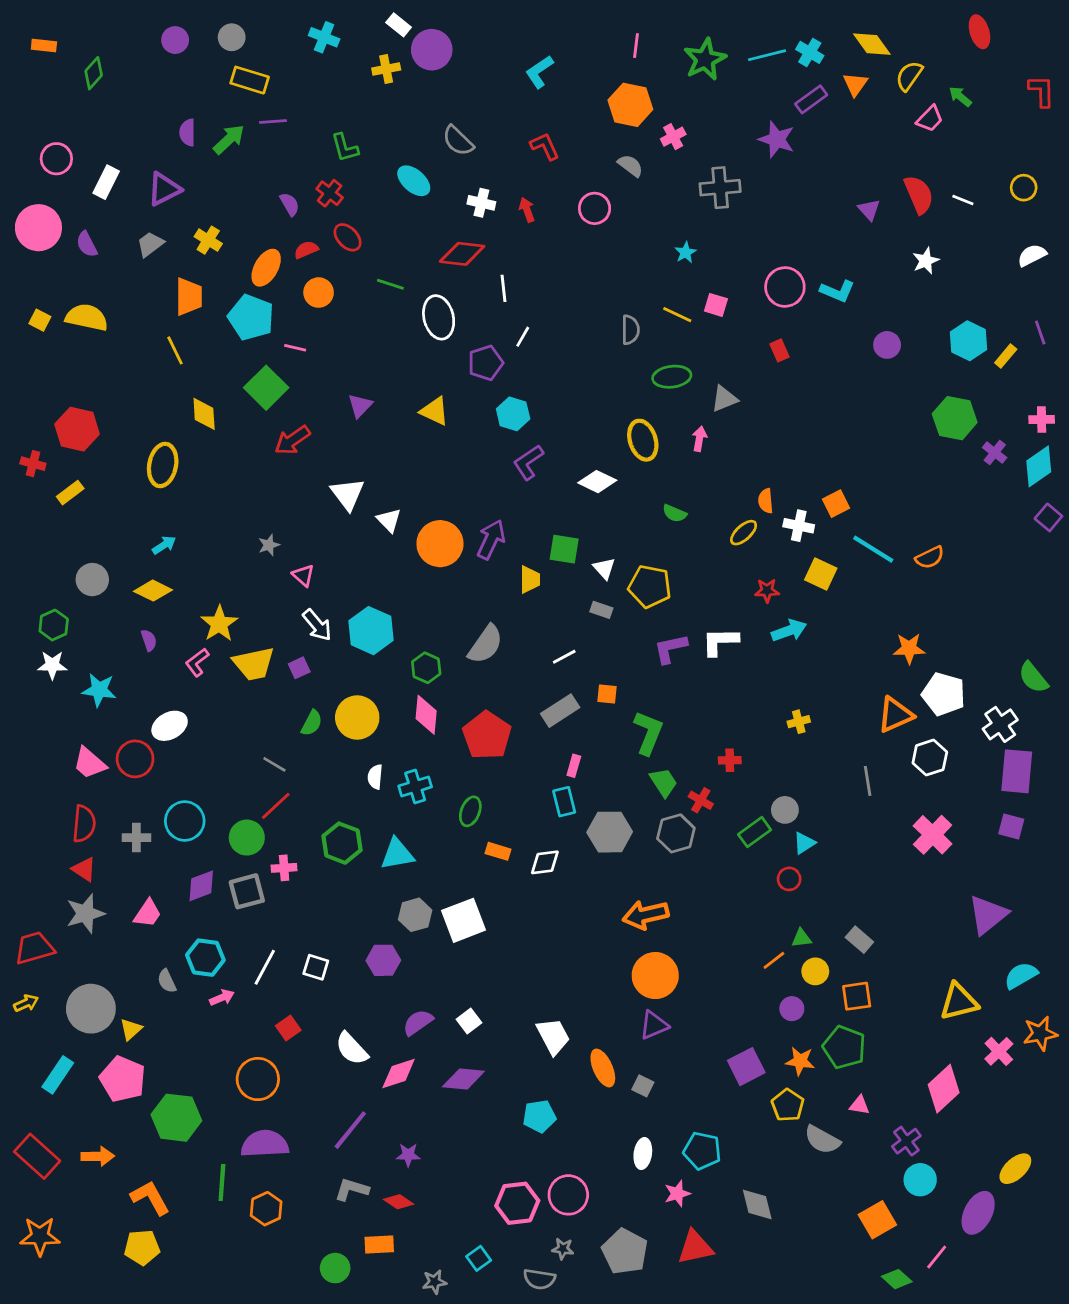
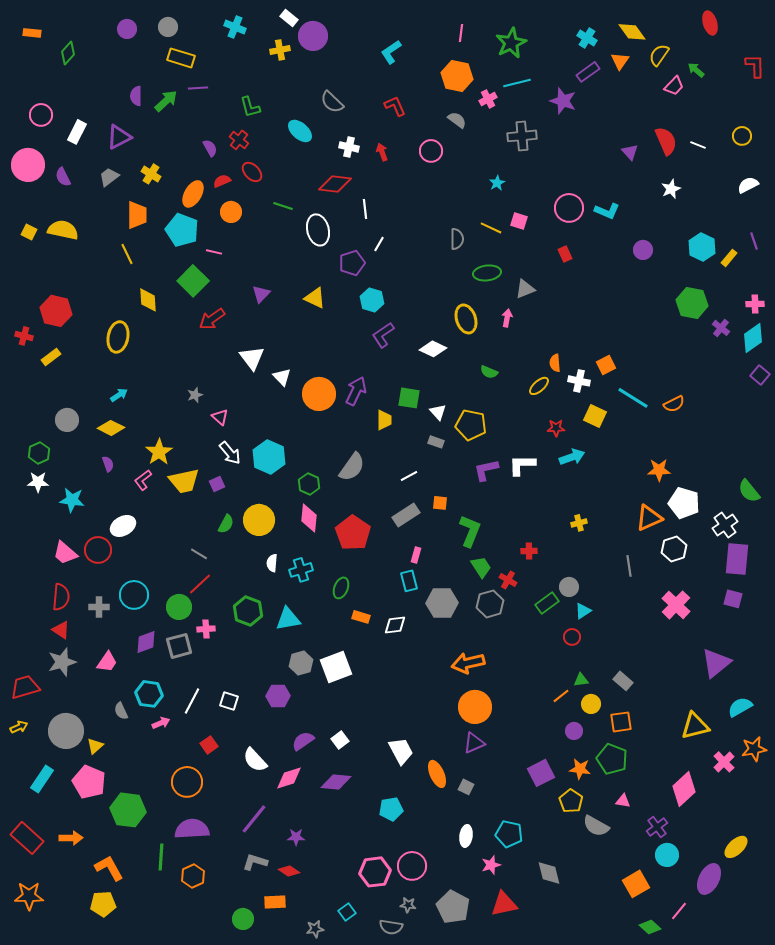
cyan line: (767, 55) -> (517, 83), moved

